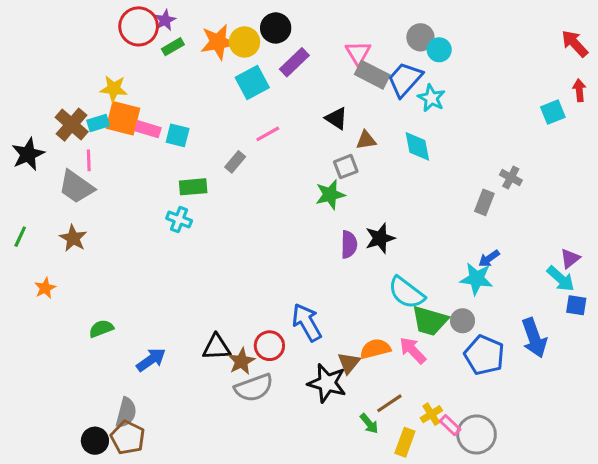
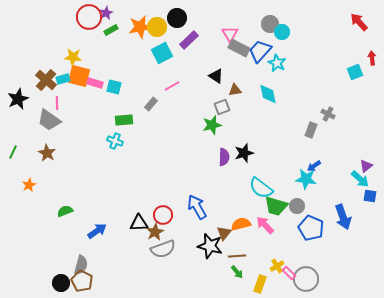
red arrow: (575, 44) -> (359, 22), moved
red circle: (269, 346) -> (163, 215), moved
brown line: (389, 403) -> (237, 256), moved, turned 30

